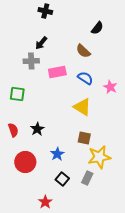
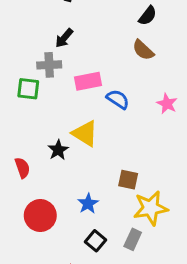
brown semicircle: (83, 51) -> (143, 50), moved
blue semicircle: (85, 78) -> (118, 99), moved
green square: (17, 94) -> (28, 89), moved
yellow triangle: (82, 107) -> (85, 134), moved
black star: (37, 129) -> (58, 150), moved

